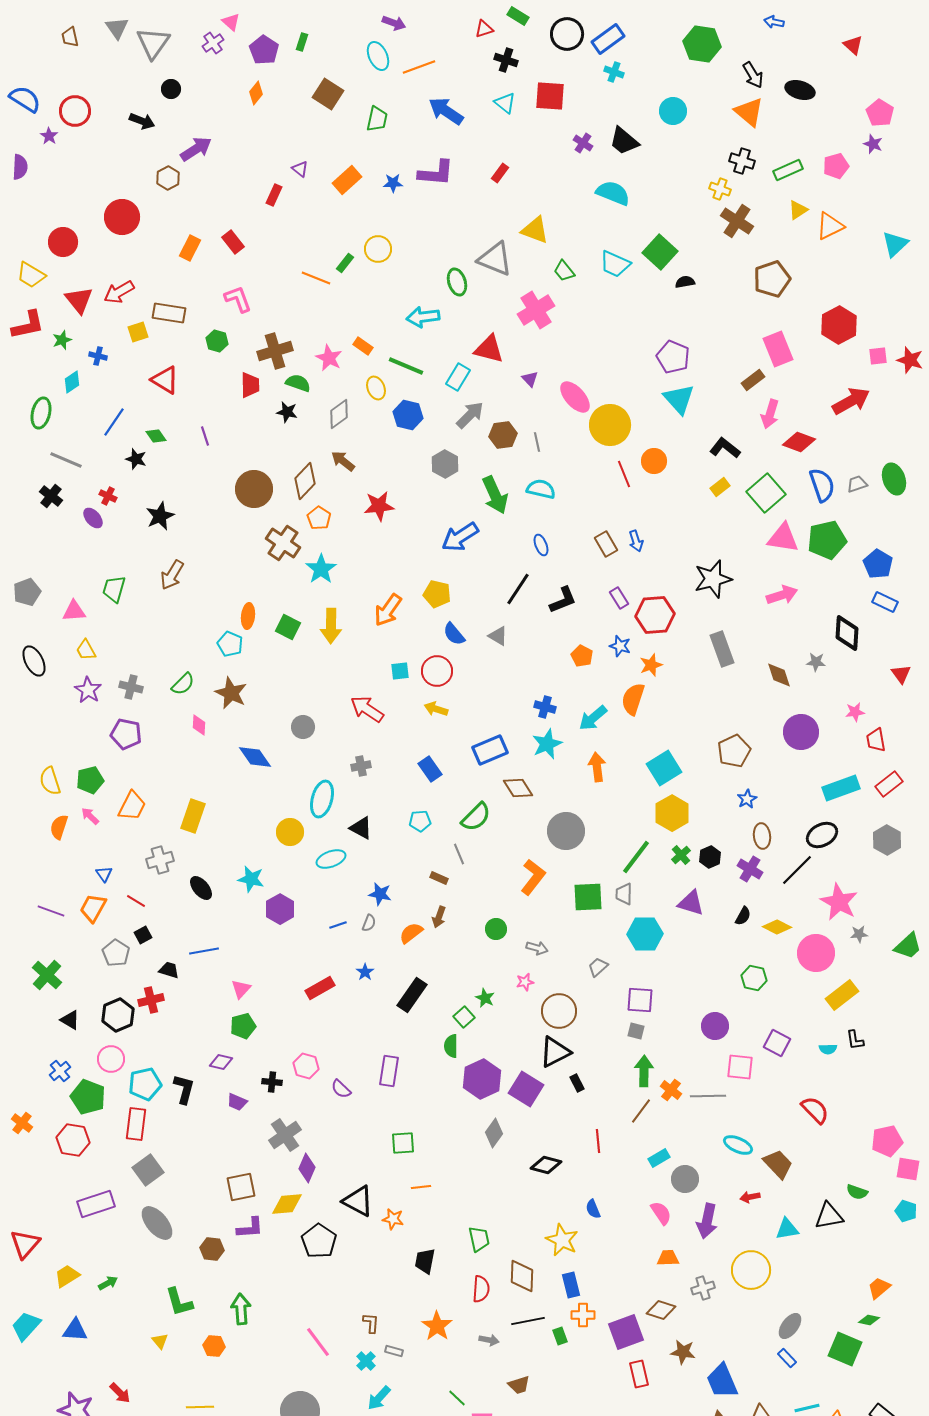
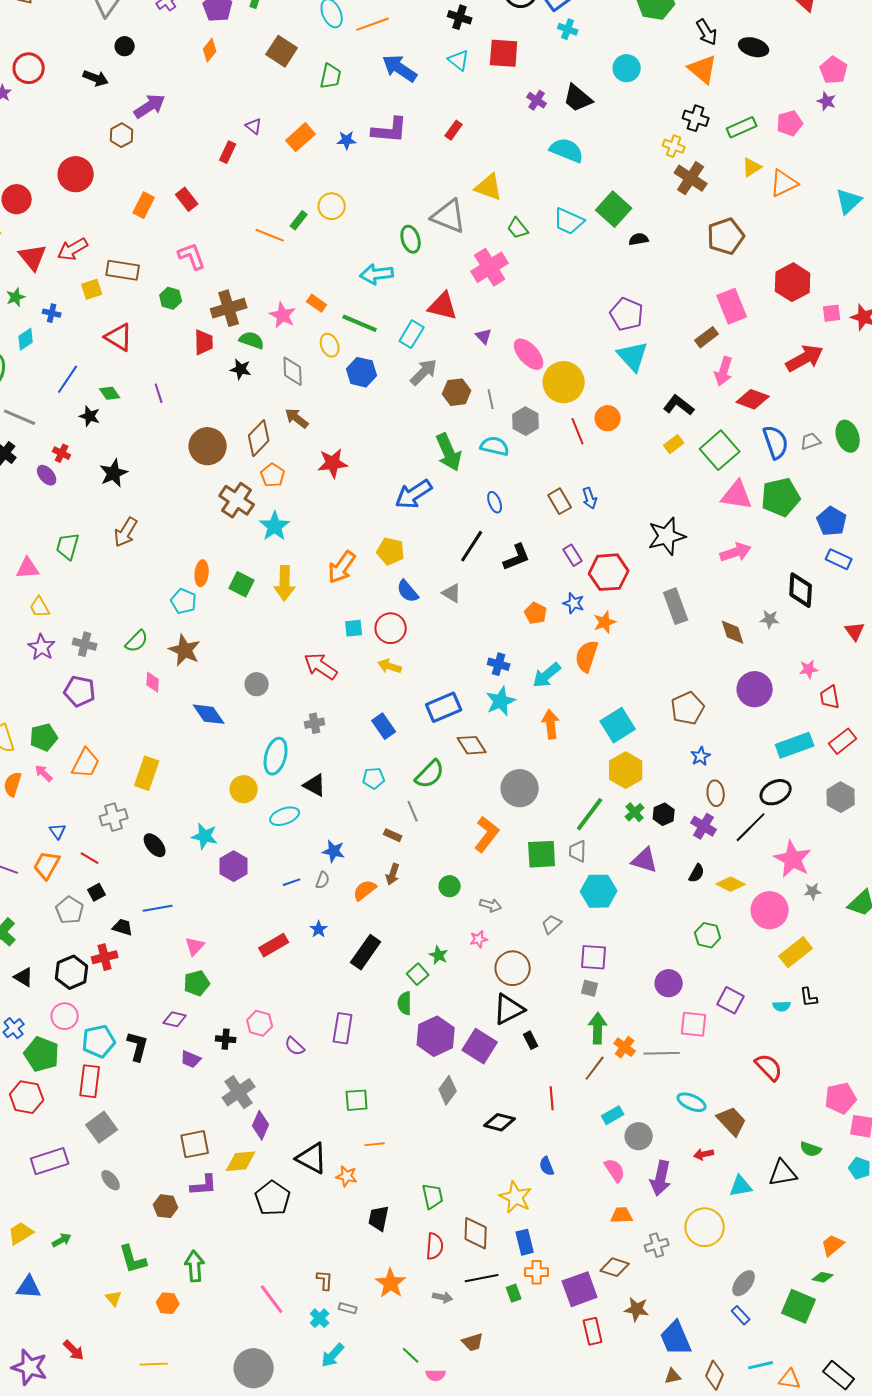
gray diamond: (339, 414) -> (293, 371), turned -56
gray hexagon: (445, 464) -> (526, 421), moved
gray ellipse: (157, 1223) -> (111, 1180), size x0.6

